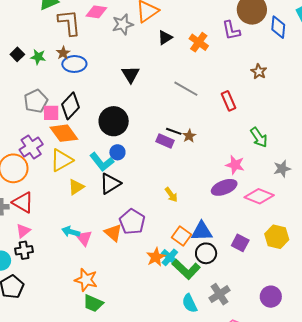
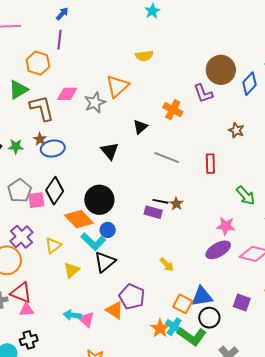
blue diamond: (278, 27) -> (250, 84), turned 45
black triangle: (165, 38) -> (140, 127), moved
red rectangle: (228, 101) -> (210, 164), turned 30
orange diamond: (64, 133) -> (79, 219), moved
yellow triangle: (61, 160) -> (53, 246), size x0.7
pink triangle: (23, 231) -> (27, 310), moved, turned 42

